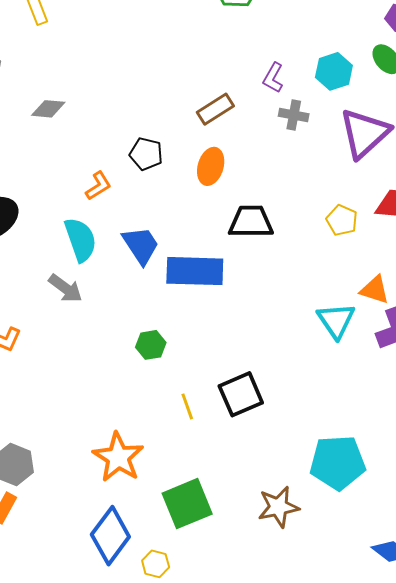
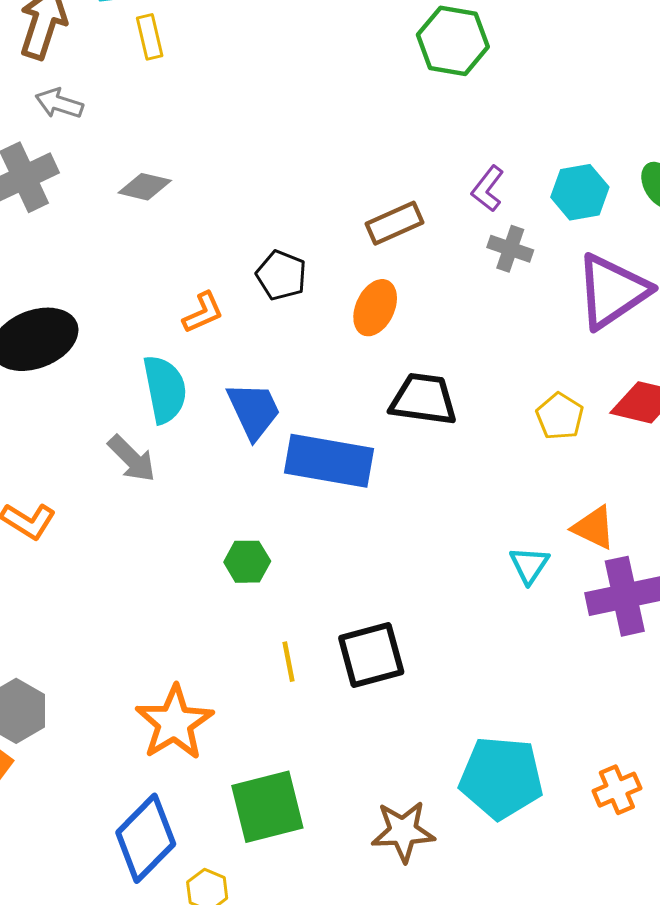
cyan triangle: (336, 320) -> (529, 565), size x0.7

